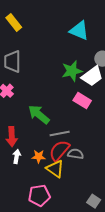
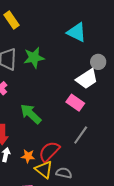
green star: (72, 71) -> (34, 58), moved
gray line: (60, 134) -> (81, 135), moved, turned -48
gray semicircle: (76, 154) -> (64, 173), moved

